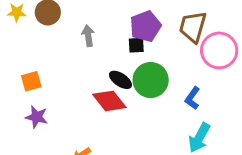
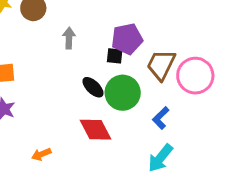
brown trapezoid: (193, 27) -> (161, 65), moved
red diamond: (109, 101) -> (96, 130), moved

